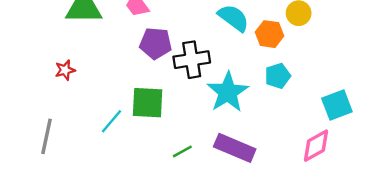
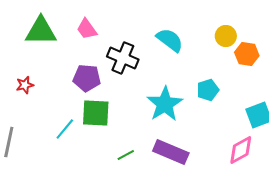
orange hexagon: (270, 34) -> (247, 54), moved
purple pentagon: (156, 43) -> (87, 78), moved
black cross: (192, 60) -> (123, 58), moved, turned 32

